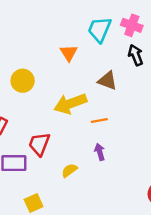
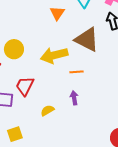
yellow circle: (23, 81) -> (14, 49), moved
brown triangle: (107, 81) -> (87, 40), size x1.5

